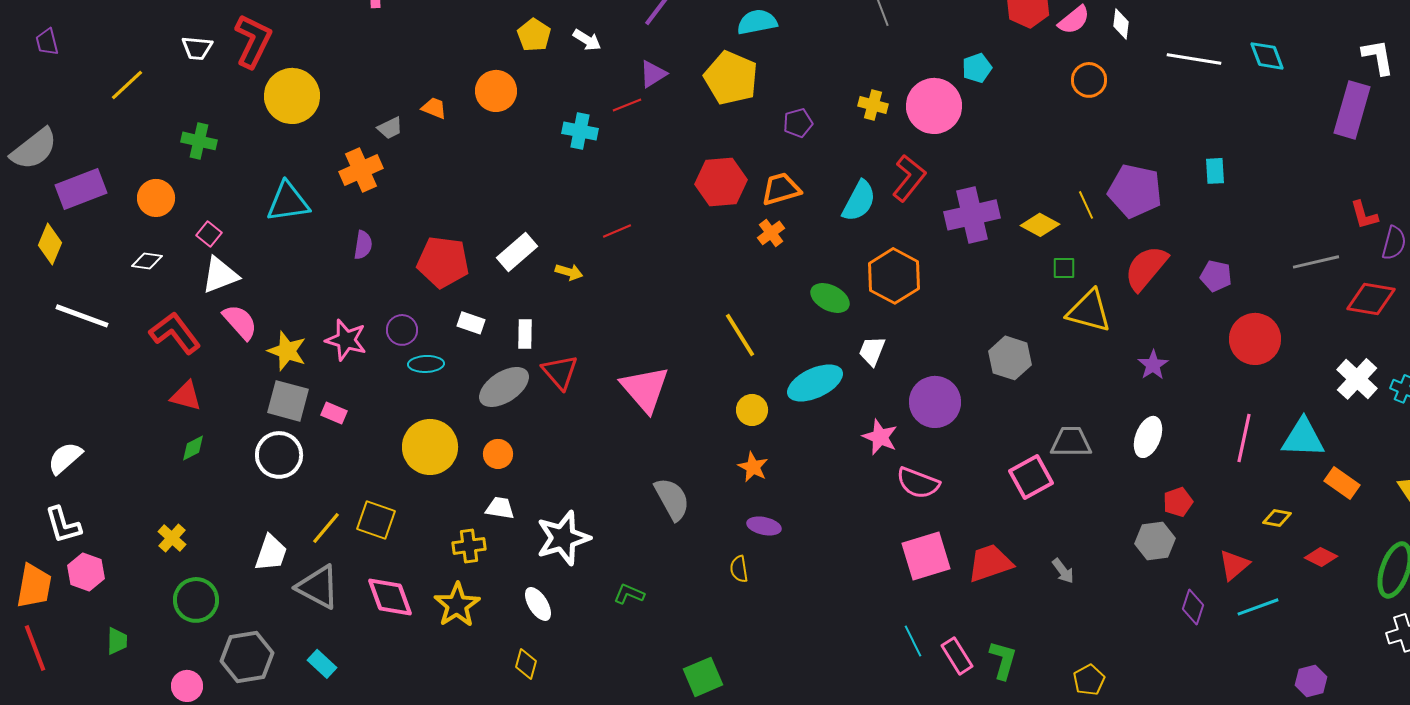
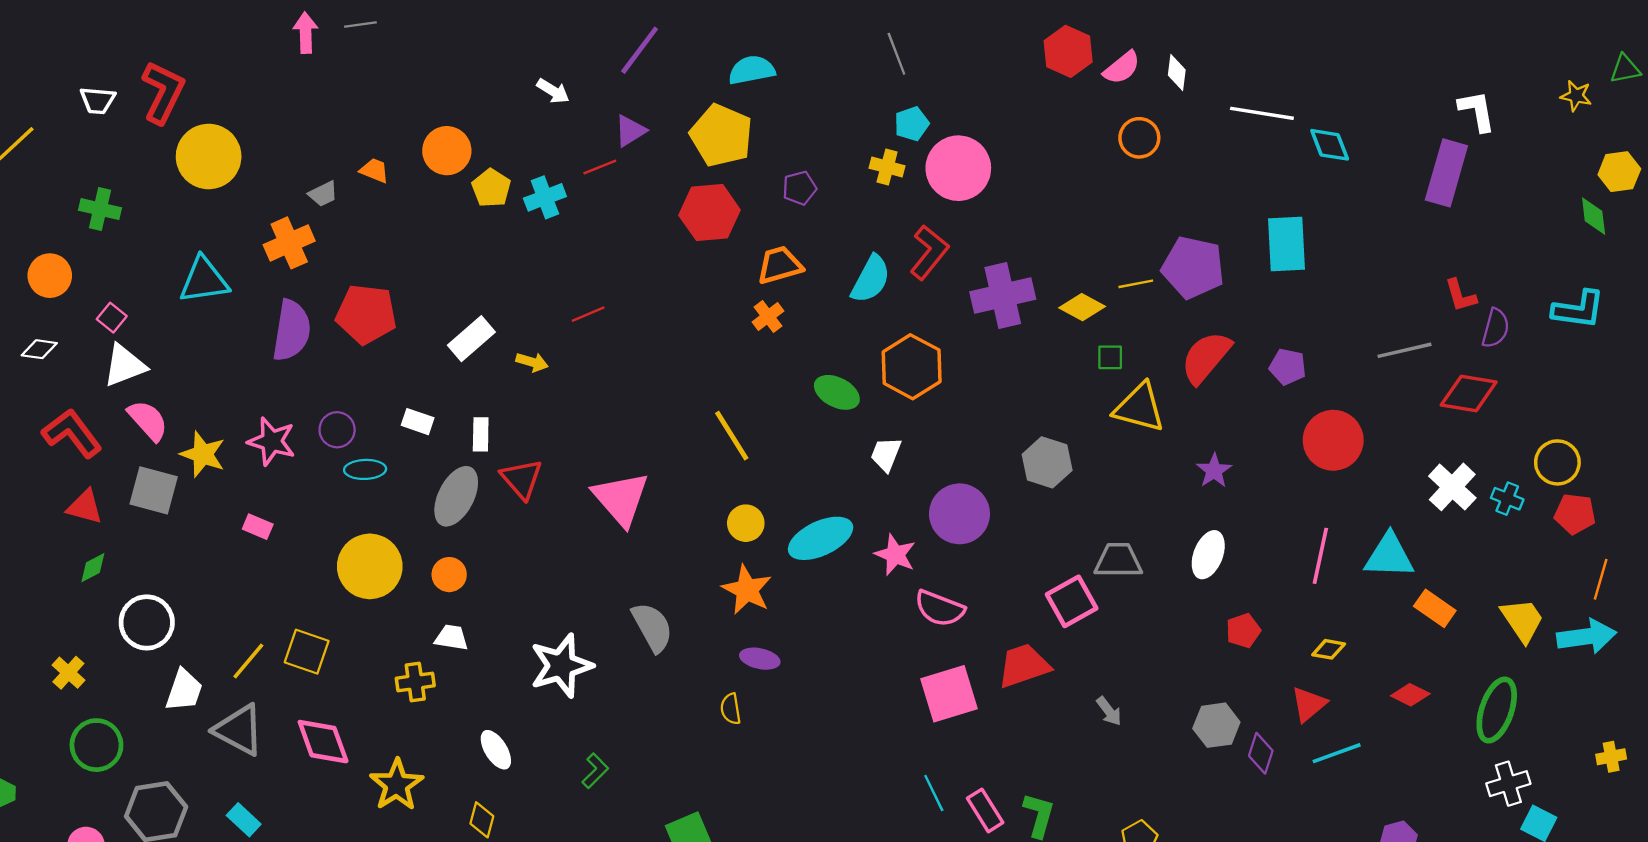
yellow pentagon: (534, 35) -> (491, 188), moved
cyan diamond: (1267, 56) -> (1330, 145), moved
cyan pentagon: (977, 68) -> (912, 124), moved
cyan cross: (580, 131) -> (545, 197), turned -32
cyan rectangle: (1215, 171) -> (1286, 244), size x1.8
red hexagon: (721, 182) -> (710, 213), moved
yellow line: (1086, 205) -> (1136, 284), turned -76
purple semicircle: (363, 245) -> (292, 330), size x1.8
red pentagon: (443, 262) -> (366, 314), moved
cyan ellipse: (815, 383) -> (821, 538), moved
gray ellipse: (504, 387) -> (456, 496), turned -30
gray square: (288, 401) -> (154, 490), moved
white circle: (279, 455) -> (147, 622), moved
orange star: (753, 467) -> (747, 590), size x1.4
yellow diamond: (1277, 518) -> (1329, 649), moved
white star: (563, 538) -> (561, 666), moved
gray hexagon: (1155, 541) -> (1216, 725), moved
red trapezoid: (990, 563) -> (1024, 666), moved
green L-shape: (629, 594) -> (595, 771), moved, turned 112
yellow star: (457, 605) -> (397, 785), moved

